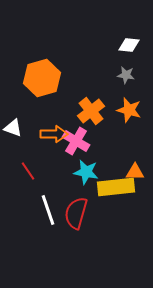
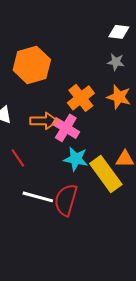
yellow rectangle: (116, 187) -> (106, 174), turned 60
white line: (48, 210) -> (38, 197), turned -56

